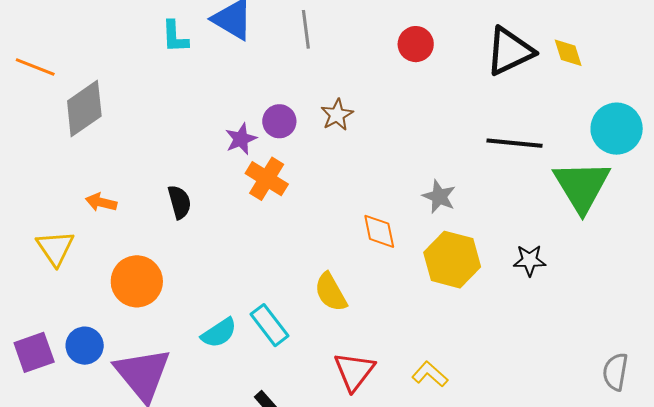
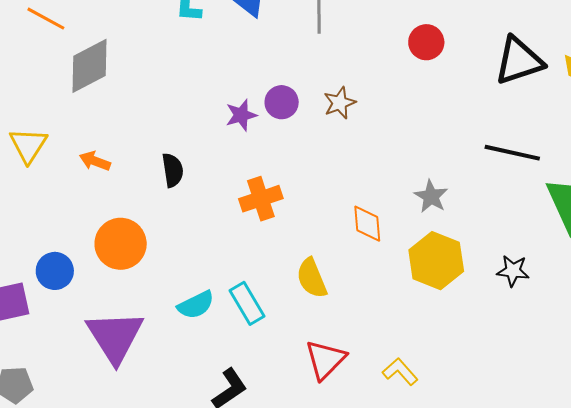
orange cross: (267, 179) -> (261, 199), moved, turned 33
yellow triangle: (55, 248) -> (28, 145), moved
blue circle: (85, 346) -> (55, 271), moved

